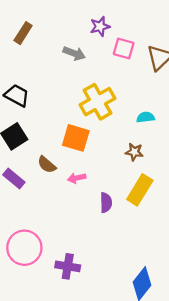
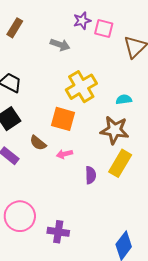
pink square: (124, 49) -> (104, 29), moved
brown star: (134, 152) -> (115, 130), size x1.8

